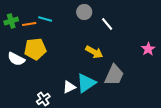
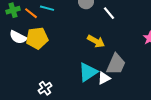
orange line: (29, 24) -> (31, 13), turned 48
white semicircle: (16, 59) -> (18, 37), moved
white triangle: (69, 87) -> (104, 78), moved

